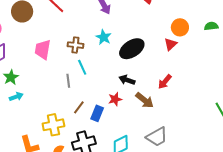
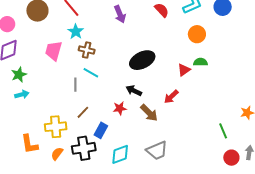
green semicircle: (211, 26) -> (200, 62), moved
orange circle: (180, 27) -> (197, 34), moved
cyan star: (104, 37) -> (76, 32), moved
red triangle: (171, 44) -> (184, 70), moved
cyan line: (82, 67) -> (91, 73), turned -42
blue rectangle: (97, 113) -> (101, 130), moved

